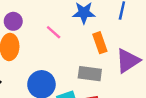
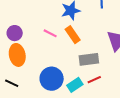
orange rectangle: (100, 43) -> (73, 35), moved

